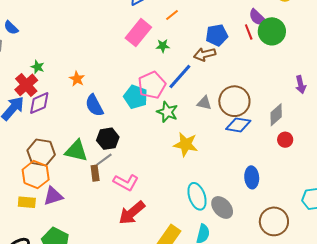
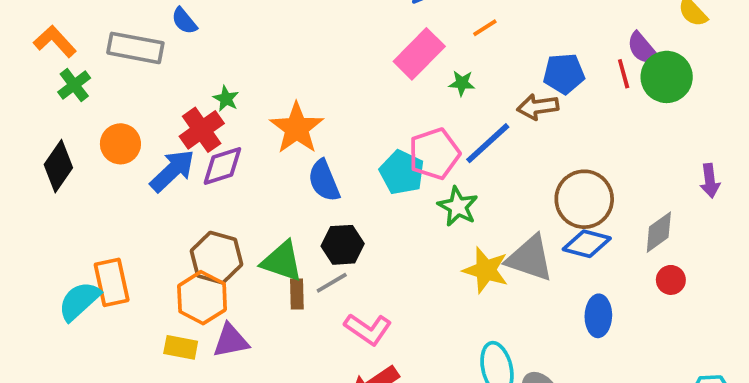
orange star: (77, 79) -> (297, 128), size x1.8
gray triangle: (204, 103) -> (530, 258), moved, size x1.8
brown rectangle: (95, 173) -> (297, 294), moved
blue ellipse: (252, 177) -> (598, 316), moved

